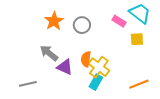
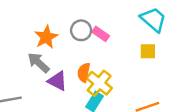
orange star: (54, 21) -> (46, 37), moved
pink rectangle: (119, 21) -> (101, 34), moved

